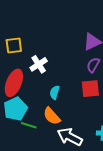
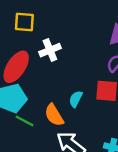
cyan semicircle: (55, 92) -> (76, 99), moved

